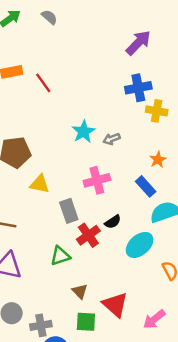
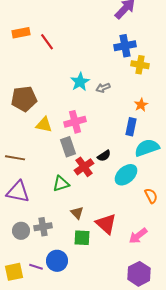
pink cross: (97, 180) -> (75, 122), moved
blue rectangle: (146, 186) -> (131, 127), turned 54
gray cross: (41, 325) -> (43, 227), moved

